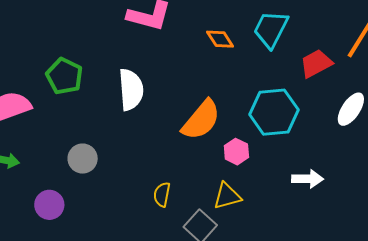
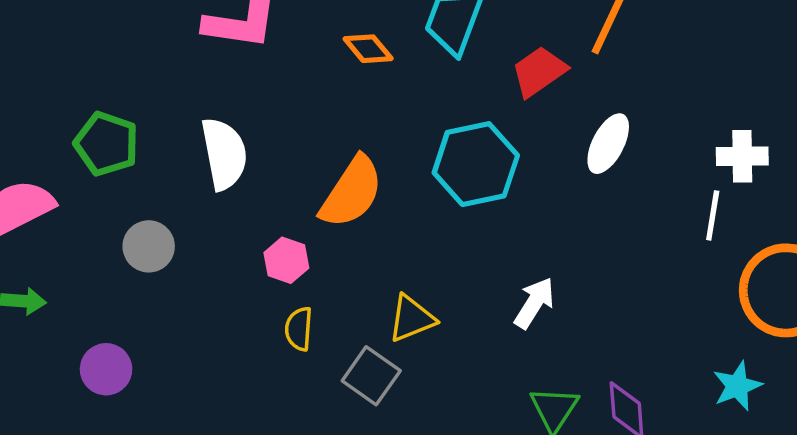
pink hexagon: (236, 152) -> (286, 260), moved
gray circle: (83, 159) -> (149, 246), moved
white arrow: (308, 179) -> (534, 303), moved, turned -52

